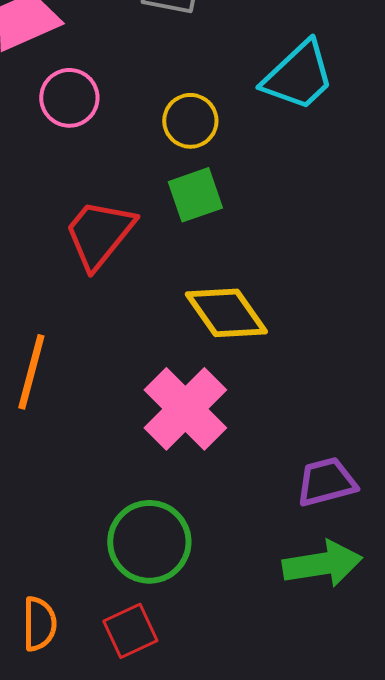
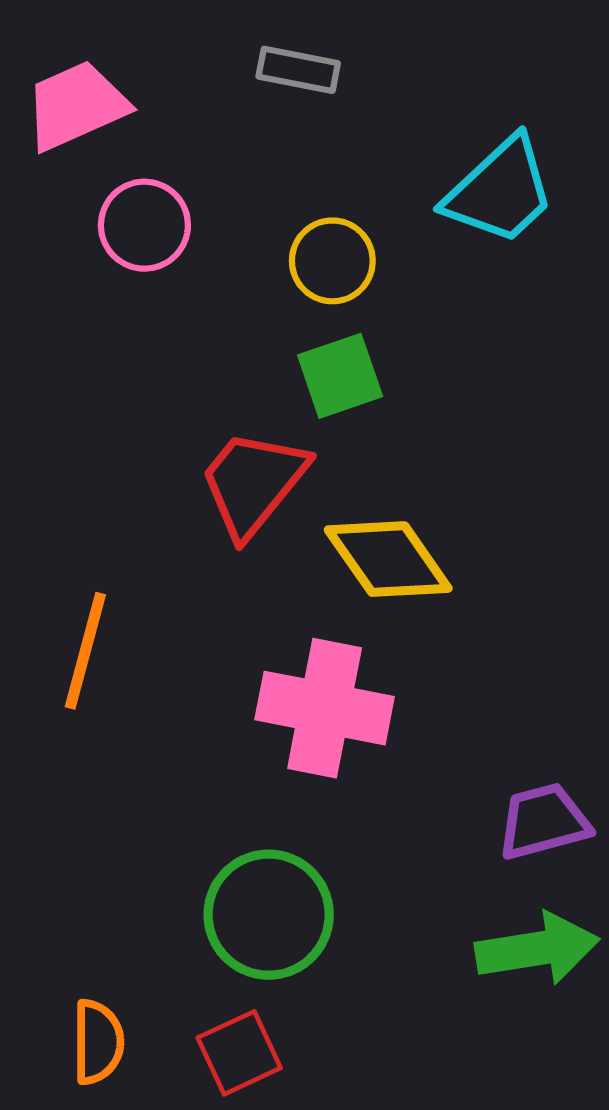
red trapezoid: (99, 234) -> (253, 483), moved
pink cross: (185, 409) -> (325, 708), turned -34

